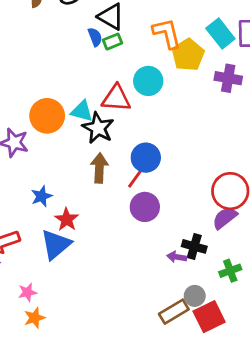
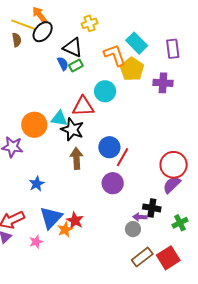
cyan rectangle: (220, 33) -> (137, 43), moved
red line: (137, 176) -> (122, 157), moved
red star: (67, 219) -> (75, 220), moved
pink star: (27, 292) -> (36, 242), moved
gray circle: (195, 296) -> (133, 229), moved
orange star: (34, 318) -> (65, 230), moved

